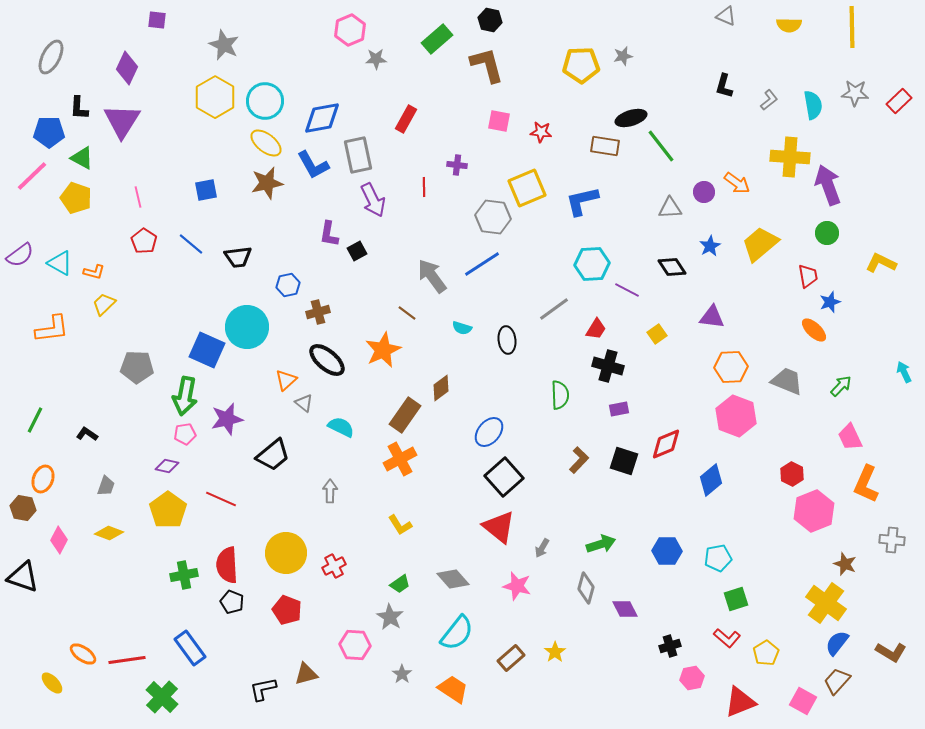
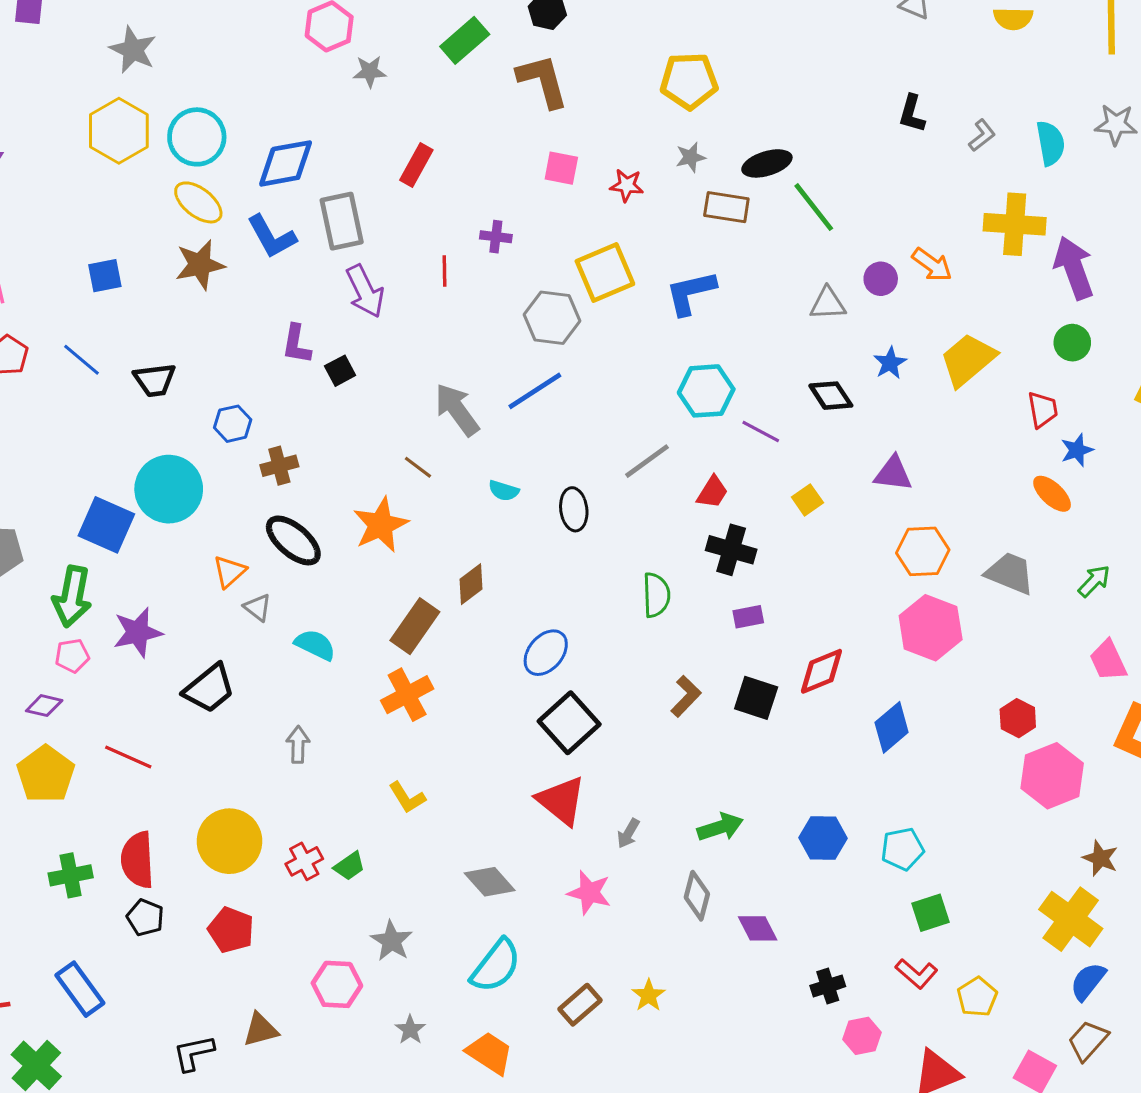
gray star: (623, 56) -> (691, 157), moved
green trapezoid: (400, 584) -> (349, 866), moved

